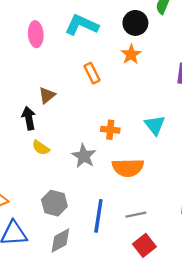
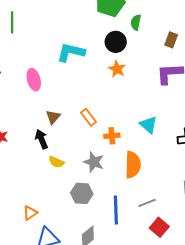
pink ellipse: (36, 34) -> (34, 80), moved
orange rectangle: (92, 73) -> (89, 117), moved
orange semicircle: (128, 168) -> (133, 165), turned -76
gray hexagon: (54, 203) -> (82, 193), moved

